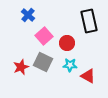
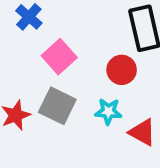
red circle: (67, 43) -> (122, 70), moved

